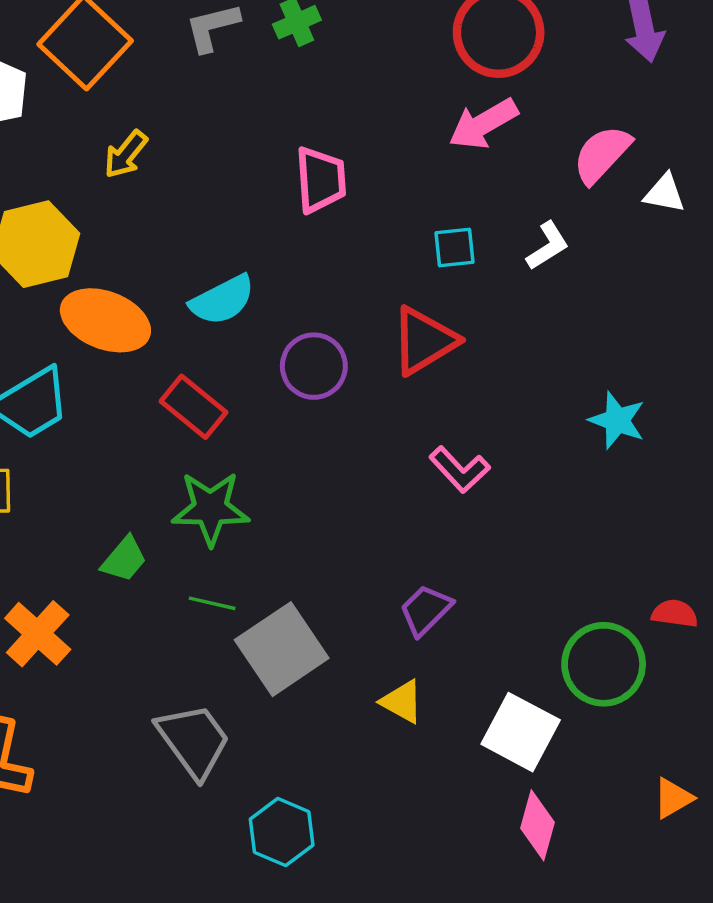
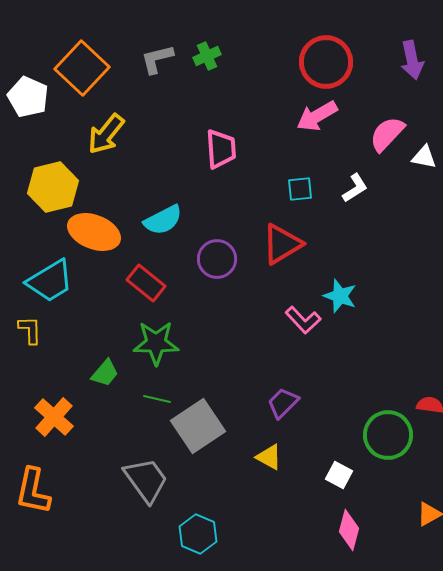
yellow arrow: (126, 154) -> (106, 134), size x1.4
cyan star: (617, 420) -> (340, 296), moved
white square: (521, 732) -> (339, 475), size x0.6

